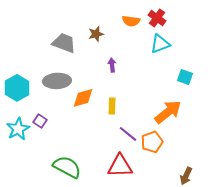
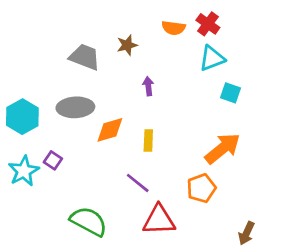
cyan square: (185, 77) -> (230, 93), moved
purple line: (128, 134) -> (138, 183), moved

